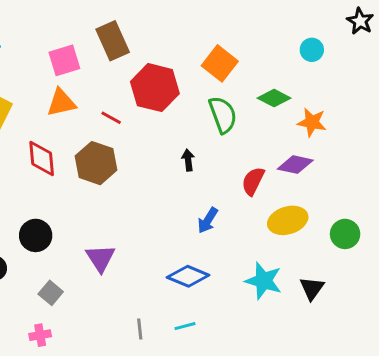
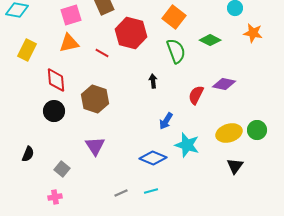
orange star: (312, 122) -> (253, 33), moved
brown hexagon: (96, 163) -> (95, 99), moved
yellow ellipse: (288, 220) -> (229, 133), moved
black circle: (36, 235) -> (54, 111), moved
cyan star: (264, 281) -> (187, 145), moved
gray line: (140, 329) -> (121, 193), turned 72

